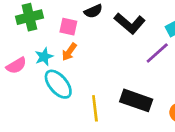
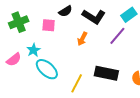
orange arrow: (69, 52) -> (82, 39), moved
yellow line: (95, 108) -> (77, 83), turned 42

